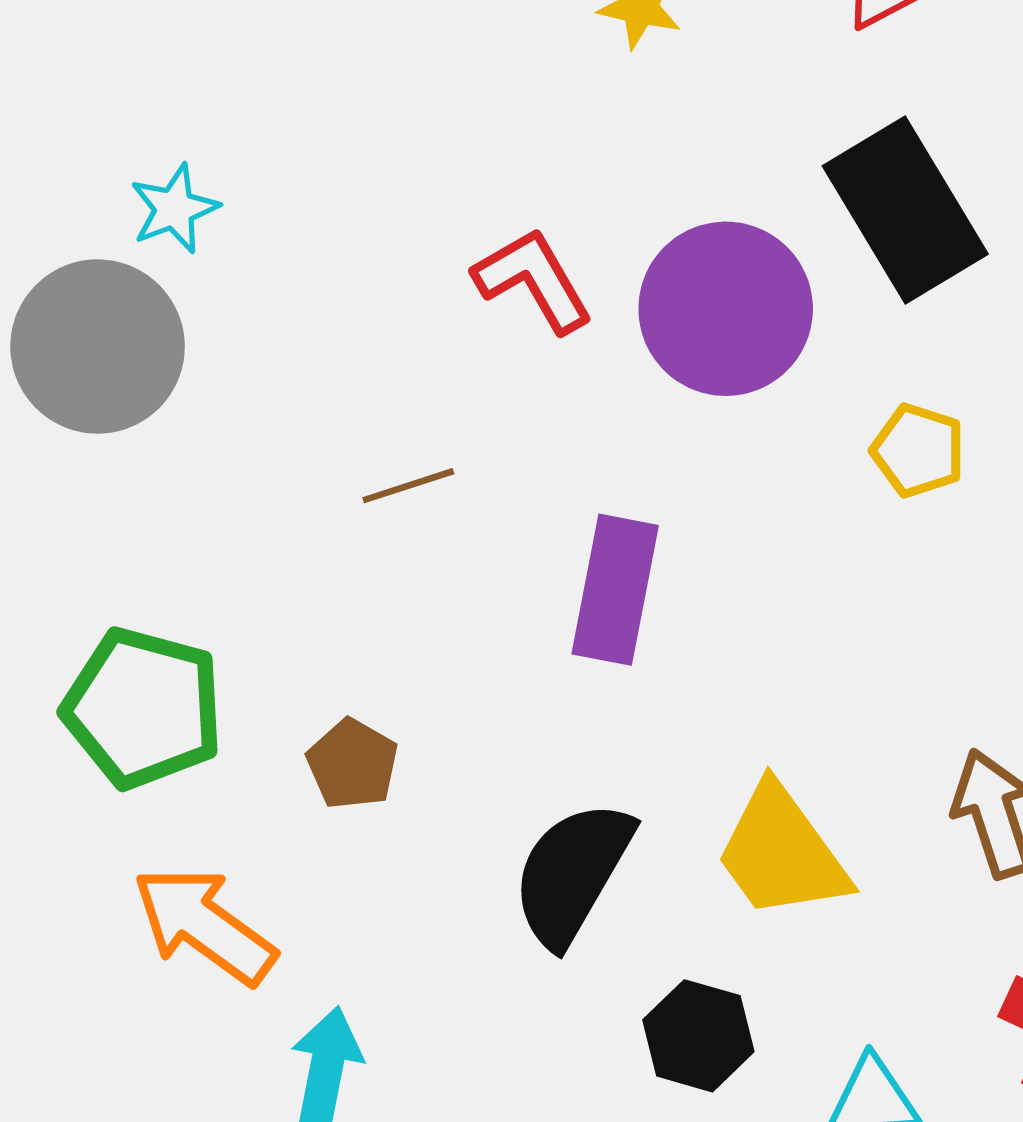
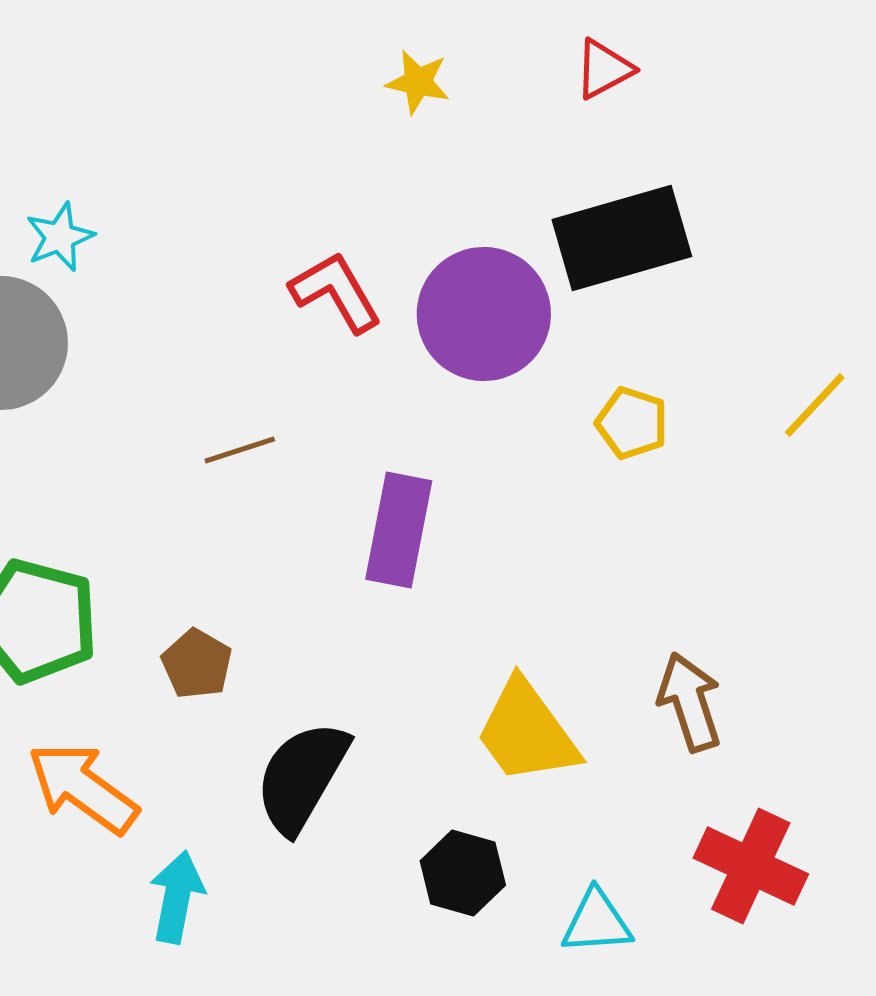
black rectangle: (905, 210) -> (622, 238), turned -75
black semicircle: (572, 873) -> (302, 777), moved

